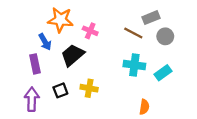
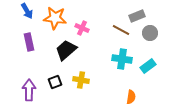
blue arrow: (45, 42) -> (27, 11), moved
purple rectangle: (35, 64) -> (29, 42), moved

